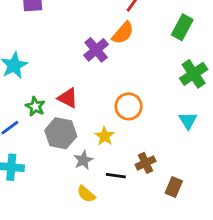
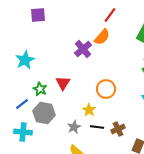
red triangle: (68, 98) -> (63, 83), turned 35
gray hexagon: (61, 133) -> (44, 113), moved
black line: (116, 176) -> (97, 127), moved

